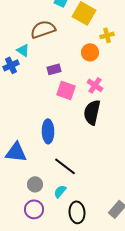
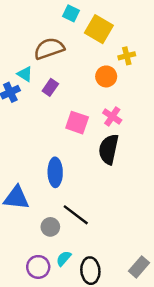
purple rectangle: (54, 69) -> (50, 87), moved, turned -40
gray circle: (35, 184) -> (50, 227), moved
cyan semicircle: (60, 191) -> (64, 258), moved

